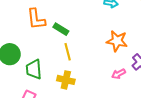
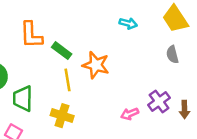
orange star: (117, 41) -> (96, 65), moved

